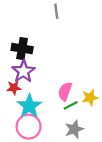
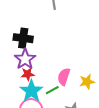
red star: (14, 88) -> (28, 74), moved
green line: (71, 105) -> (52, 90), moved

